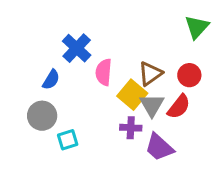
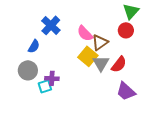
pink semicircle: (104, 72) -> (85, 33), moved, turned -48
red circle: (189, 75) -> (126, 30), moved
purple cross: (131, 128) -> (52, 78), moved
purple trapezoid: (159, 147) -> (126, 91), moved

